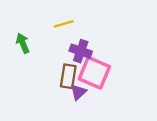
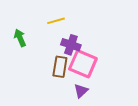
purple triangle: (78, 92) -> (81, 91), moved

